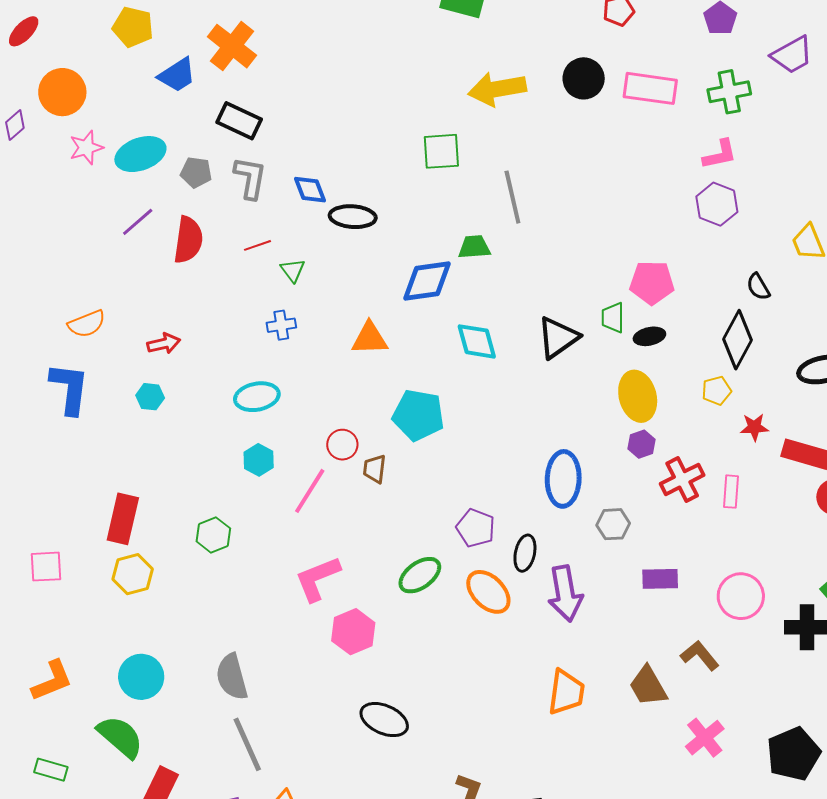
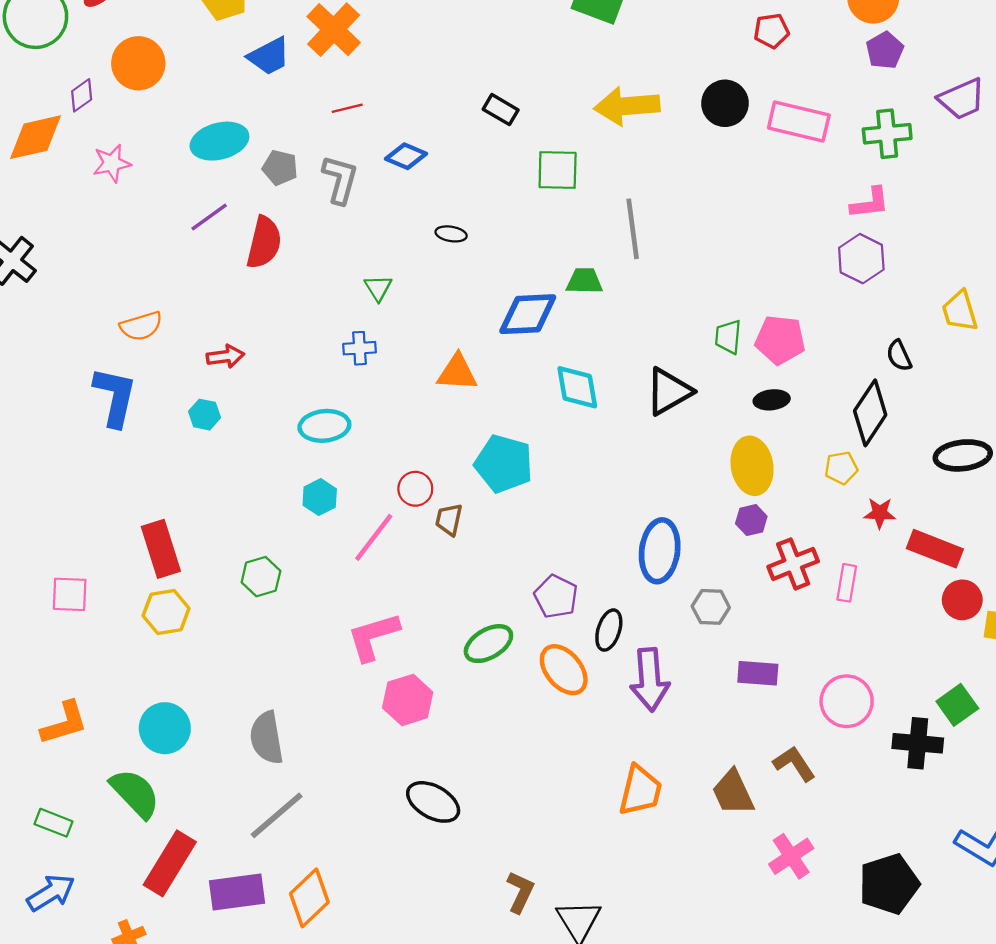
black rectangle: (239, 121) -> (501, 110), moved, size x0.7
pink star: (86, 148) -> (112, 163), moved
blue diamond: (310, 190) -> (406, 156), moved, turned -51
black ellipse: (353, 217) -> (451, 234), size x0.6
red line: (257, 245) -> (347, 108), moved
green trapezoid: (613, 318) -> (728, 337), moved
red rectangle: (123, 519) -> (161, 549), turned -36
gray line: (247, 744) -> (277, 815), turned 68

